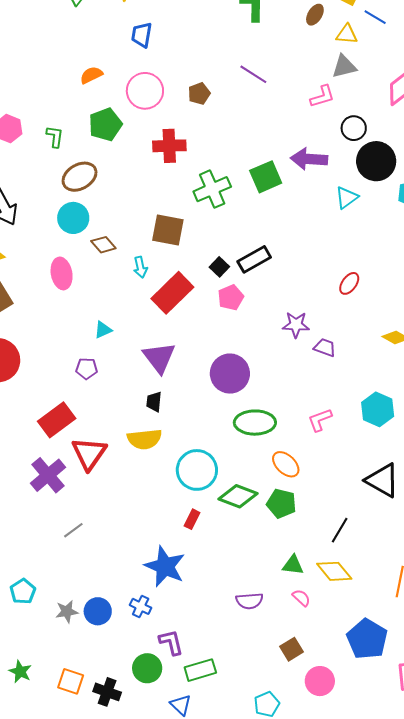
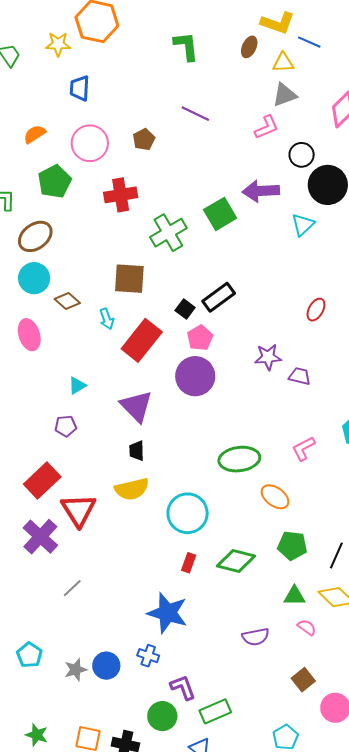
purple circle: (230, 374) -> (195, 376), moved
green diamond: (238, 496) -> (236, 561), moved
green pentagon: (281, 503) -> (292, 546), moved

